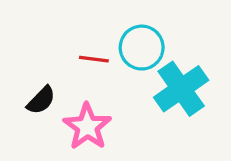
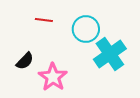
red line: (94, 59) -> (44, 20), moved

